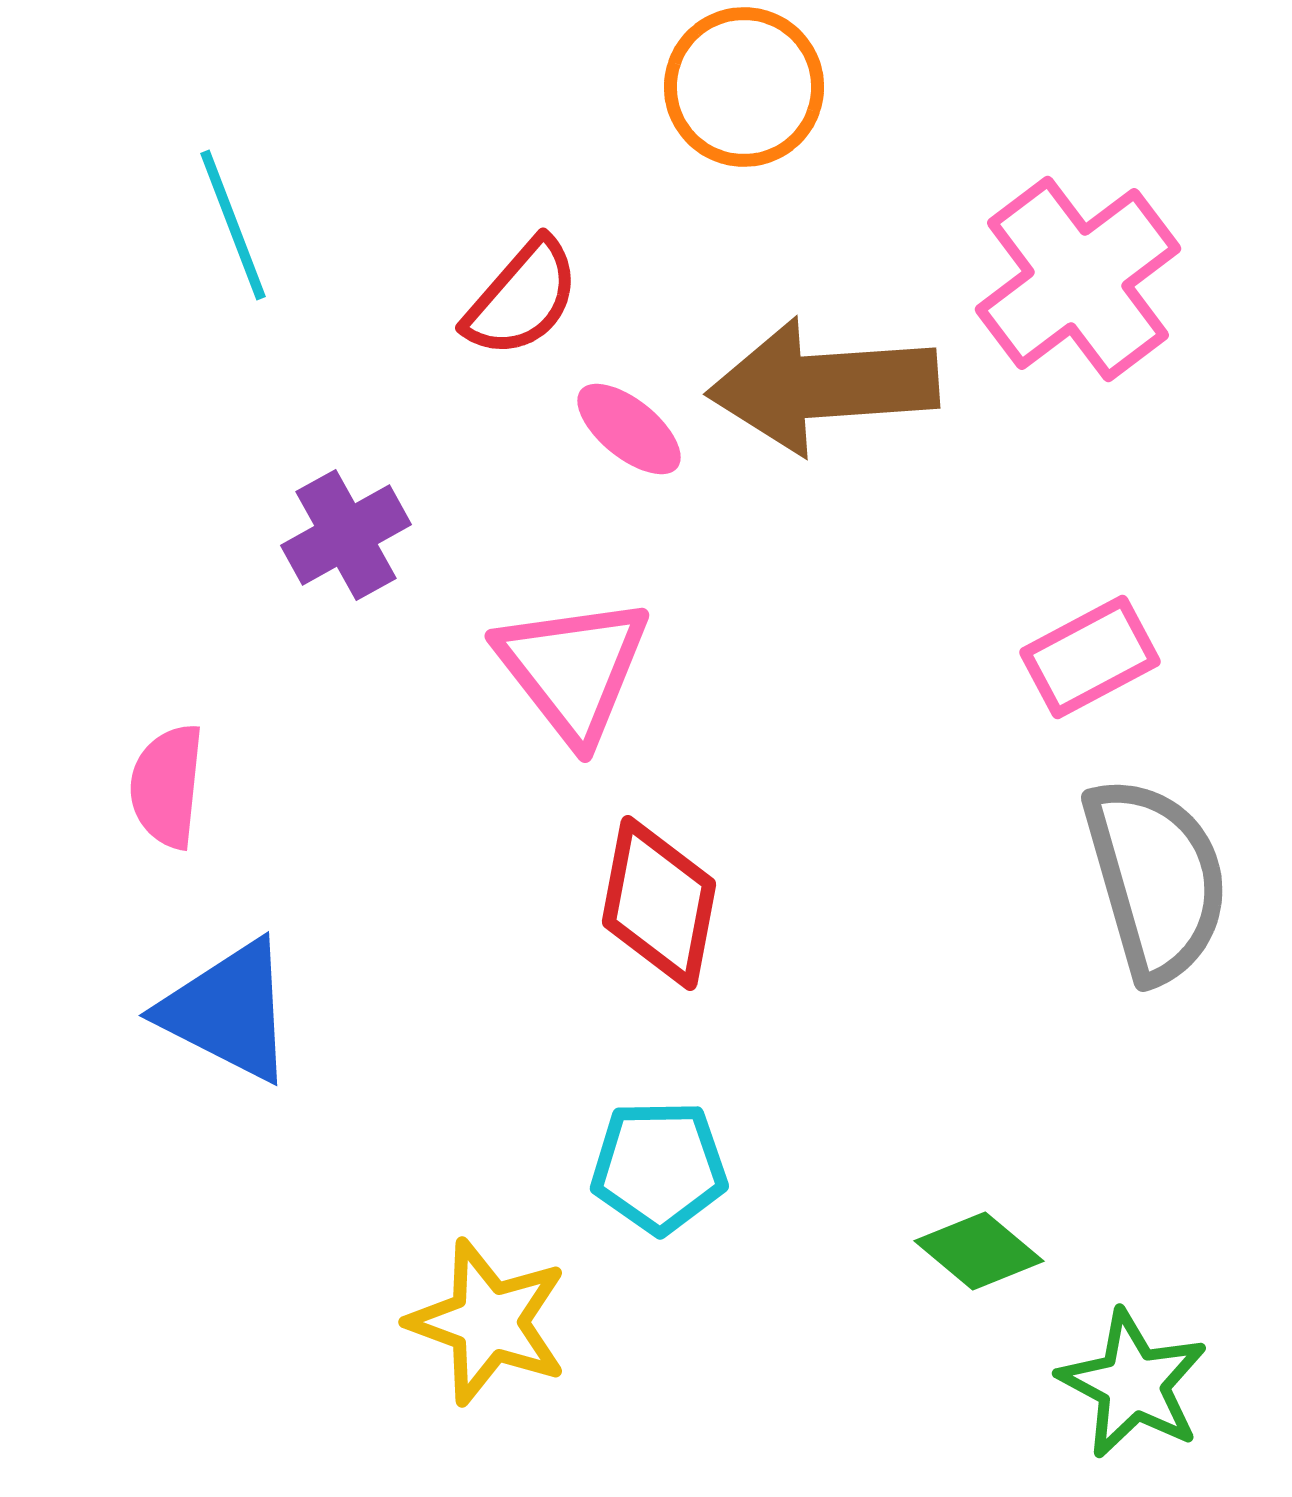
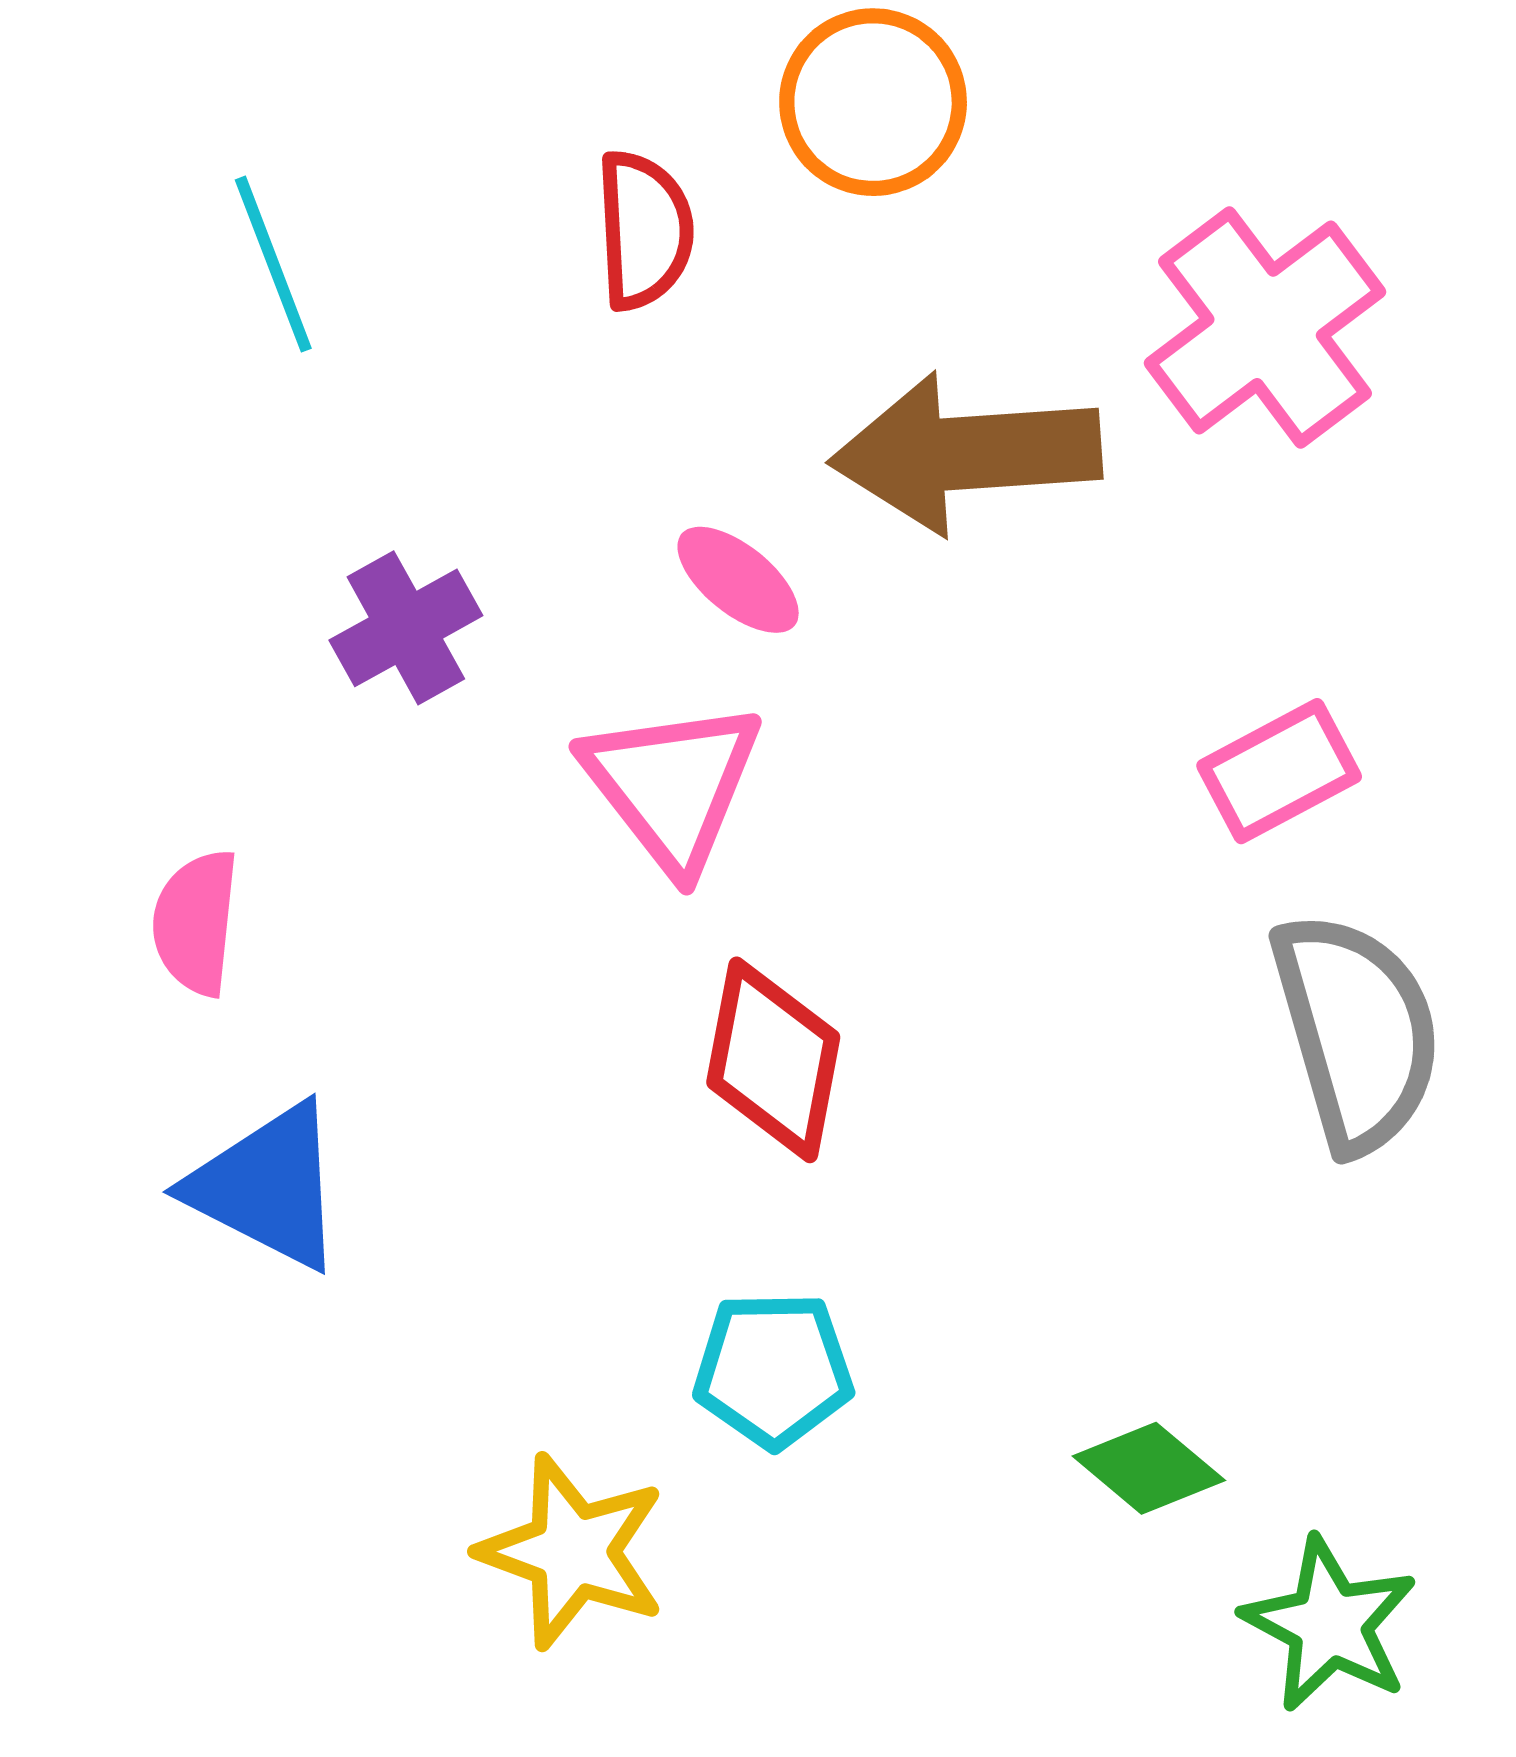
red semicircle: (522, 298) -> (644, 230), moved, turned -44
pink ellipse: (629, 429) -> (738, 580), moved

